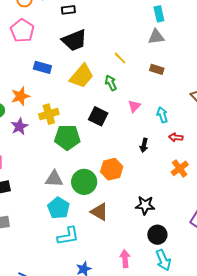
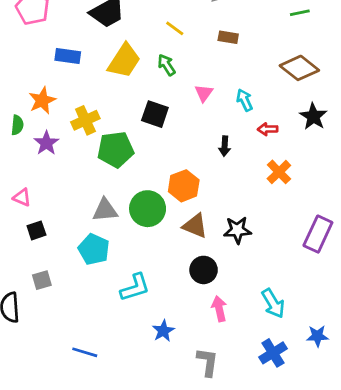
cyan pentagon: (58, 208) -> (94, 249), moved
brown triangle: (99, 212) -> (195, 226), moved
black circle: (157, 235) -> (204, 270), moved

